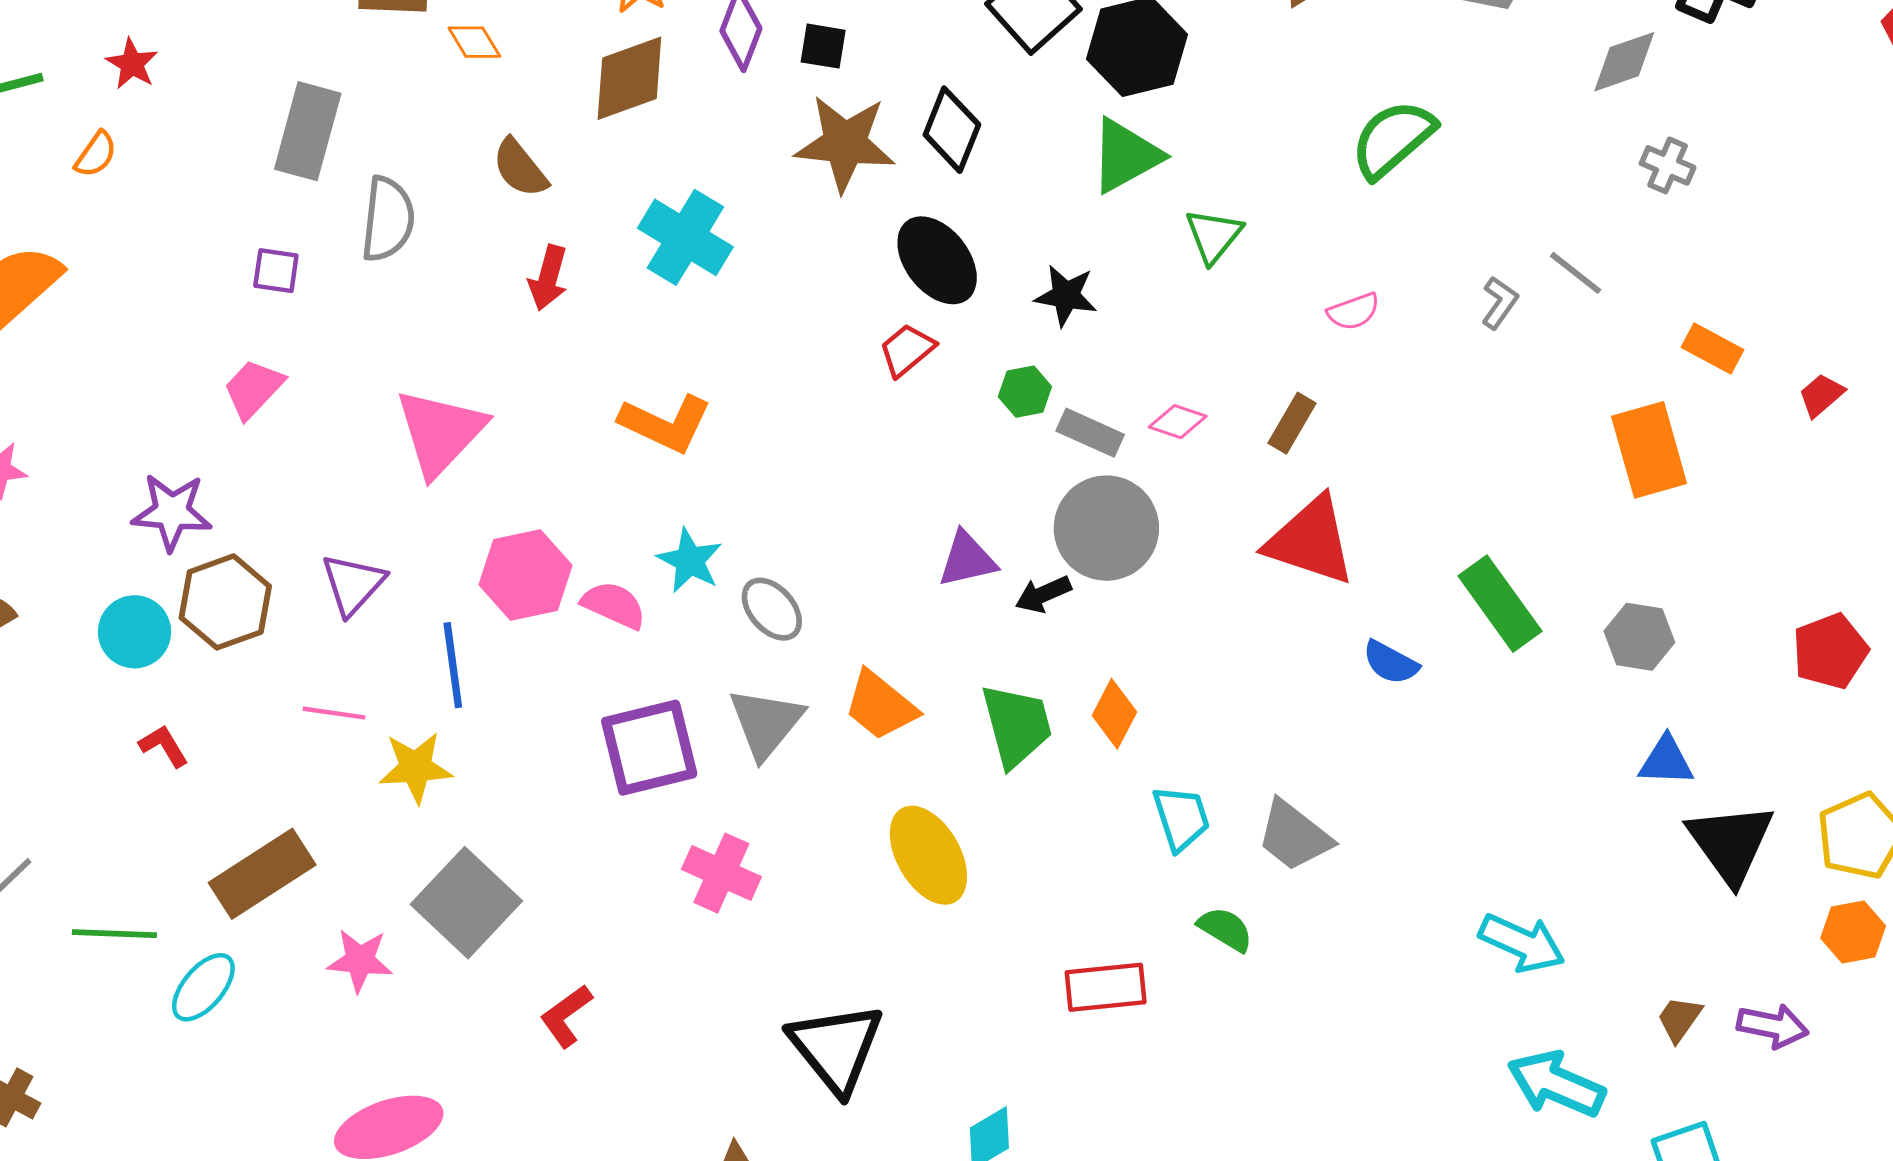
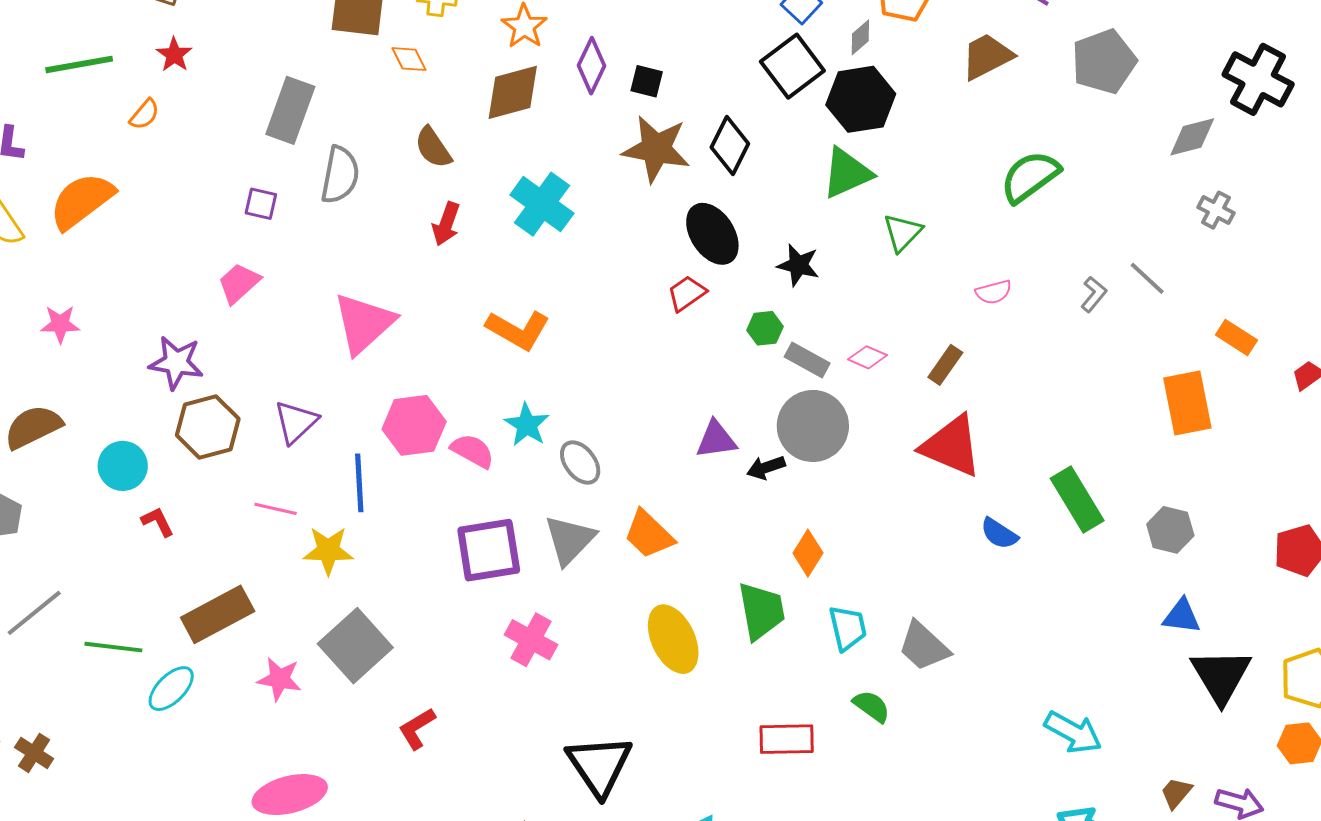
cyan circle: (135, 632) -> (123, 466), moved
green trapezoid: (1017, 725) -> (761, 611), moved

